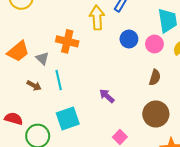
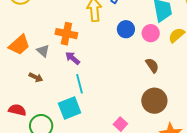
brown semicircle: (155, 77) -> (152, 65), turned -49
cyan line: (59, 80) -> (80, 84), moved
purple arrow: (107, 96) -> (72, 58), moved

